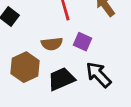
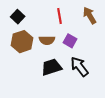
brown hexagon: (25, 67) -> (22, 42), moved

